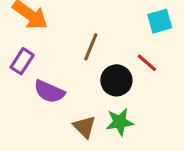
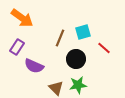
cyan square: (160, 21) -> (83, 32), moved
red line: (147, 63) -> (104, 48), moved

